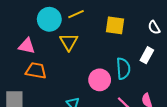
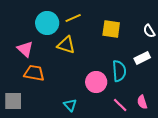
yellow triangle: (69, 42) -> (66, 45), turned -42
pink triangle: (27, 46) -> (25, 49), turned 30
white rectangle: (147, 55) -> (142, 58), turned 35

